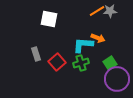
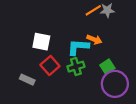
white square: (49, 19) -> (41, 42), moved
gray rectangle: (36, 54) -> (27, 80), moved, turned -48

